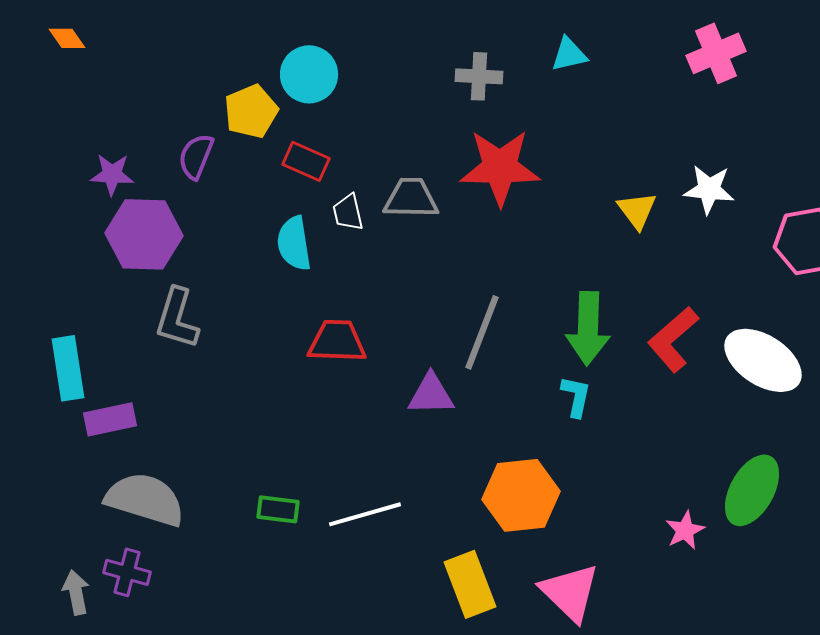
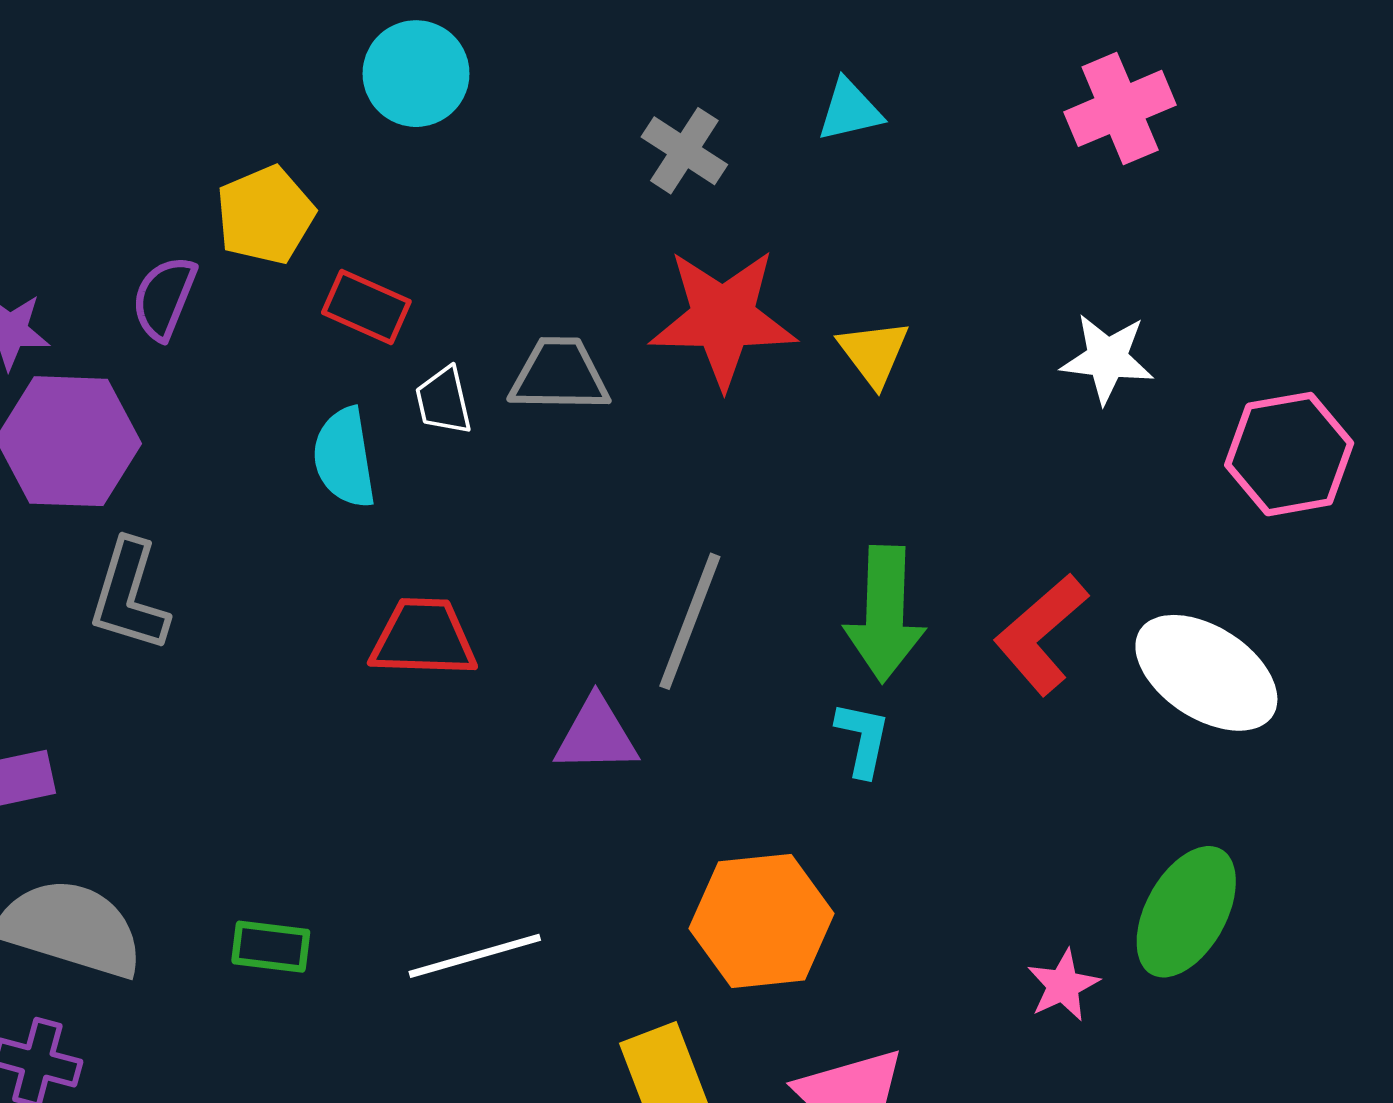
cyan circle: (309, 74) -> (416, 74), moved
gray cross: (479, 76) -> (684, 151), turned 30
yellow triangle: (637, 210) -> (874, 353), moved
green rectangle: (278, 509) -> (271, 947), moved

